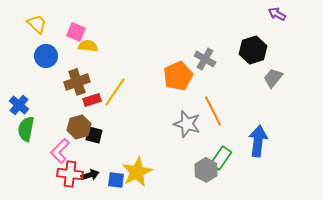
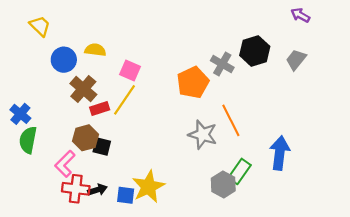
pink square: (76, 32) -> (130, 71), moved
black hexagon: (253, 50) -> (255, 51), moved
blue circle: (46, 56) -> (64, 60), moved
gray trapezoid: (273, 78) -> (296, 60), moved
brown cross: (77, 82) -> (83, 89), turned -30

